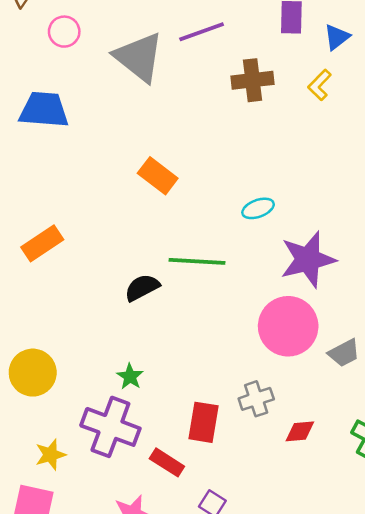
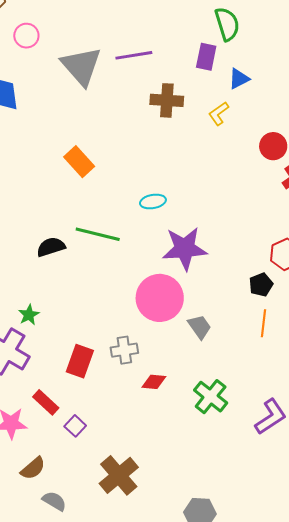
gray trapezoid: (344, 353) -> (200, 327), turned -108
red rectangle: (167, 462) -> (46, 402), moved

